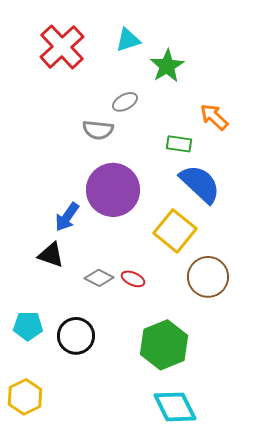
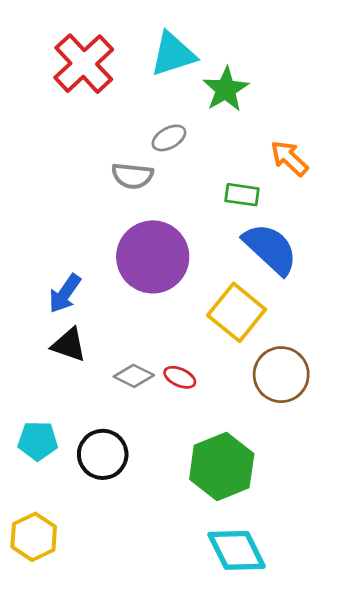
cyan triangle: (128, 40) -> (173, 54), size x1.4
blue arrow: (67, 217) -> (65, 293), moved

